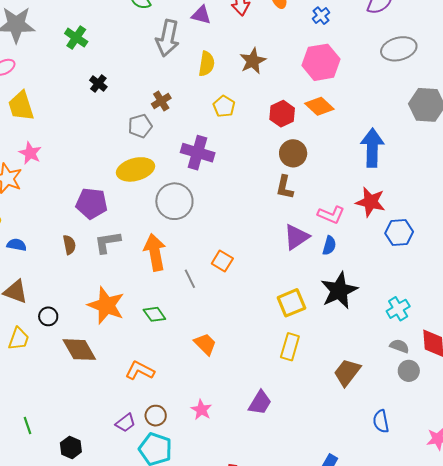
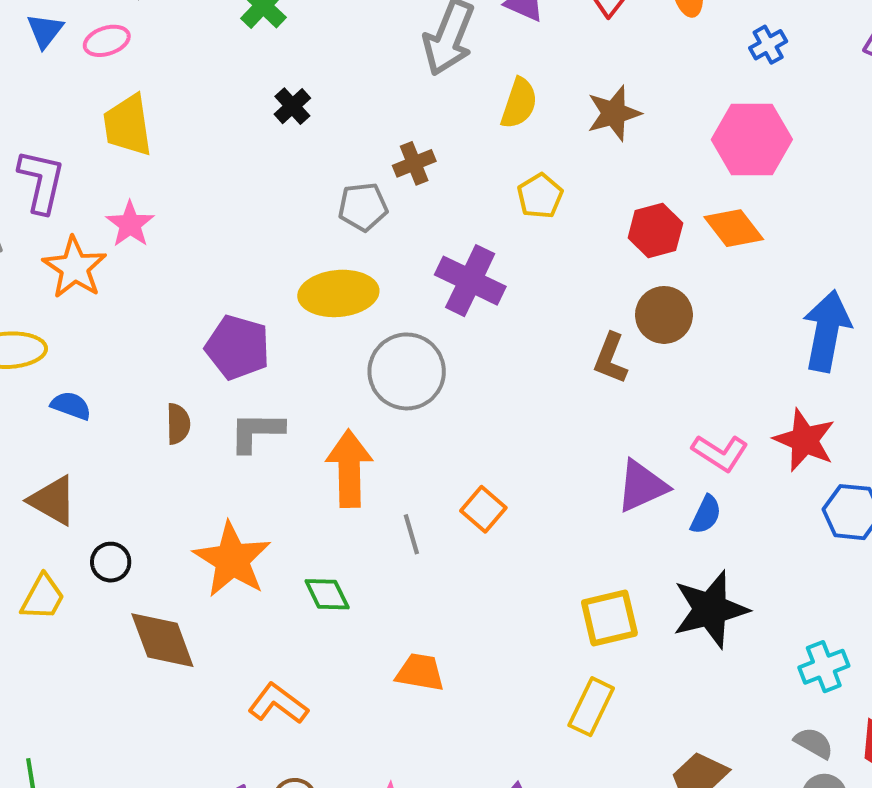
brown L-shape: (285, 187) -> (611, 358), moved
orange trapezoid: (205, 344) -> (420, 672), turned -45

